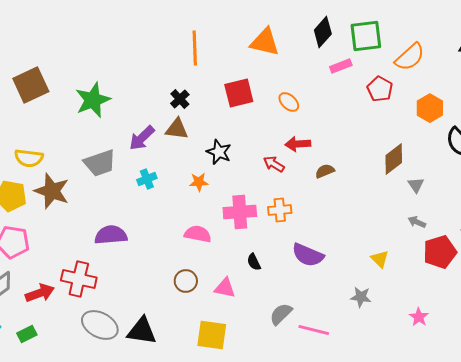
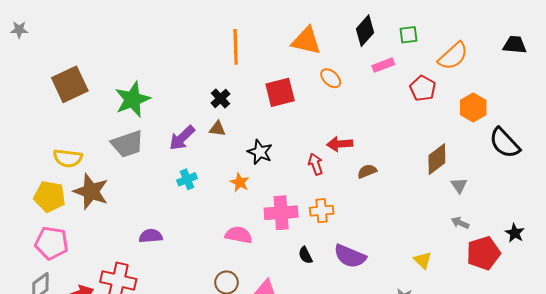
green square: (366, 36) -> (409, 35), size x0.6
orange ellipse: (289, 102) -> (331, 78), moved
brown triangle: (177, 129) -> (217, 129), size x0.7
gray trapezoid: (100, 163) -> (127, 144), moved
red arrow: (274, 164) -> (315, 164), turned 40
orange star: (199, 182) -> (240, 182), turned 30
purple semicircle: (111, 235) -> (151, 236), size x0.7
black semicircle: (254, 262) -> (305, 255), moved

